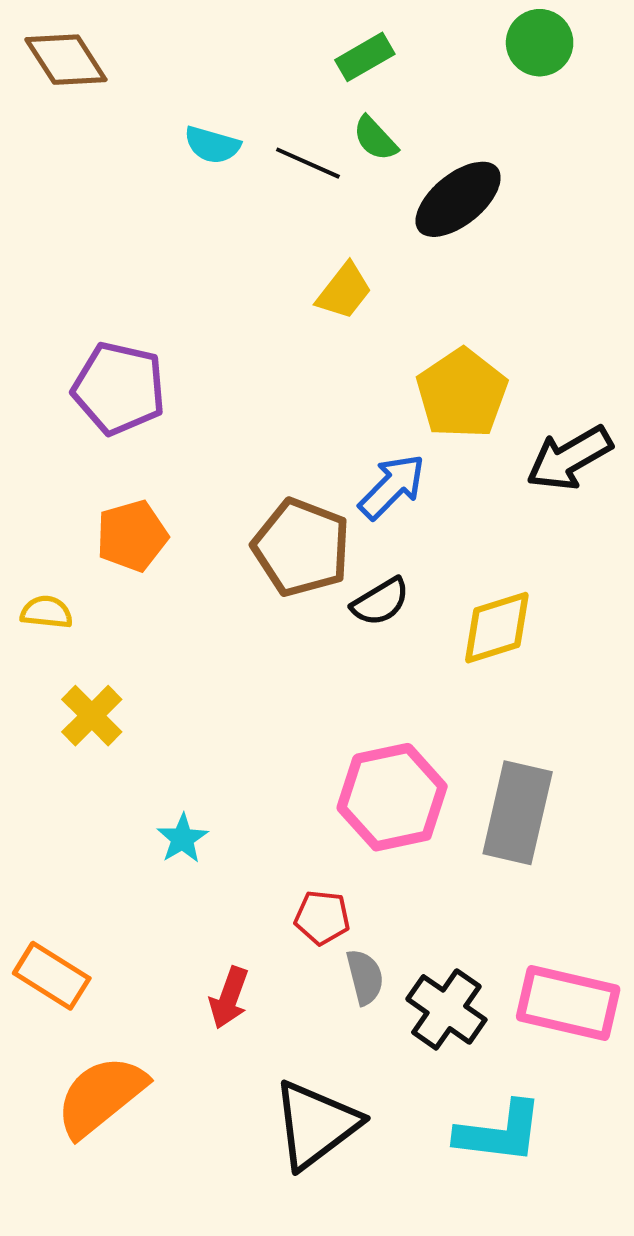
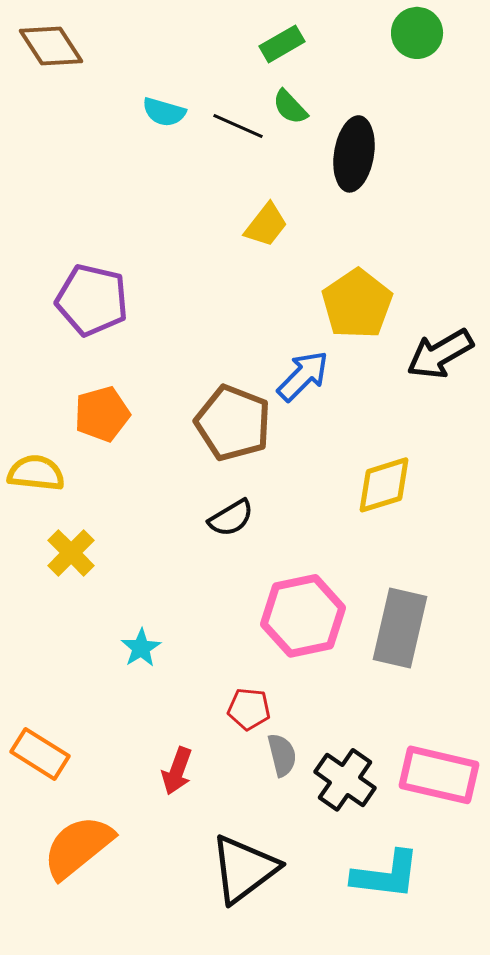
black ellipse: (458, 199) -> (354, 154), turned -42
black semicircle: (380, 602) -> (231, 518), moved
yellow semicircle: (47, 612) -> (36, 473), size x1.4

